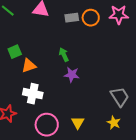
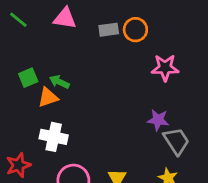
pink star: (119, 15) -> (165, 68), moved
green arrow: (64, 55) -> (59, 82), moved, turned -40
purple star: (72, 75) -> (158, 120), moved

